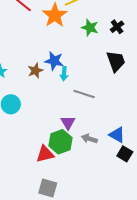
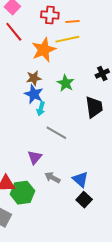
green star: (90, 28) -> (66, 83), moved
brown star: (35, 71) -> (34, 78), moved
green hexagon: (60, 142) -> (22, 193), moved

